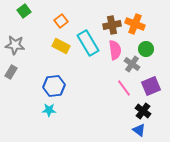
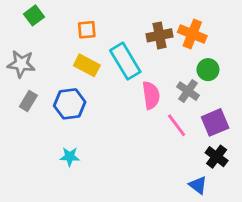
orange square: (61, 21) -> (87, 30), turned 32
pink semicircle: (115, 50) -> (151, 95), moved
gray rectangle: (11, 72) -> (28, 101), moved
blue hexagon: (54, 86) -> (70, 104), moved
black cross: (143, 111) -> (217, 157), moved

